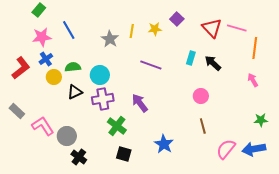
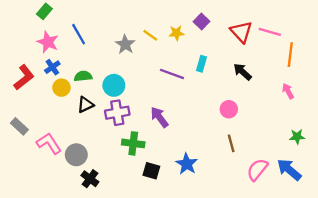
yellow line: (132, 31) -> (150, 35), turned -64
pink star: (42, 37) -> (48, 42), turned 30
cyan rectangle: (191, 58) -> (201, 64), moved
green cross: (117, 126) -> (133, 143), turned -30
blue arrow: (254, 149) -> (289, 170), turned 50
black square: (124, 154) -> (151, 171), moved

